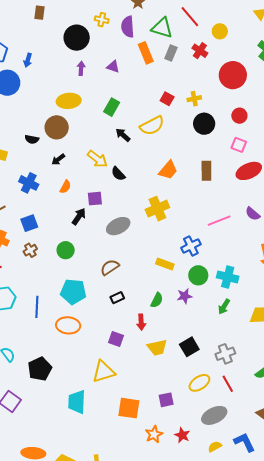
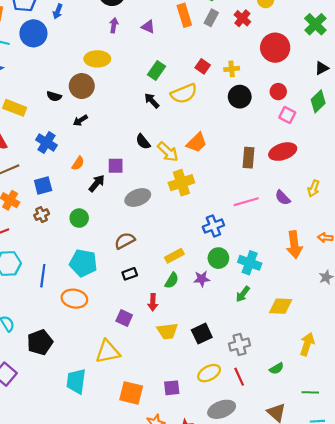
green rectangle: (112, 107) -> (157, 70), moved
pink square: (239, 145) -> (287, 115), moved
yellow arrow: (97, 159) -> (168, 152), moved
brown rectangle: (206, 171) -> (249, 158), moved
orange semicircle: (65, 187) -> (78, 163), moved
yellow rectangle: (165, 264) -> (174, 256), moved, turned -54

